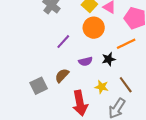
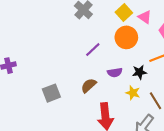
gray square: (39, 86) -> (51, 93), moved
yellow star: (102, 87) -> (133, 93), moved

